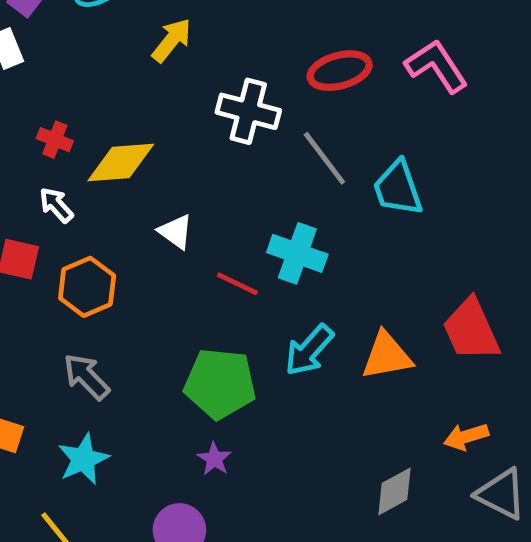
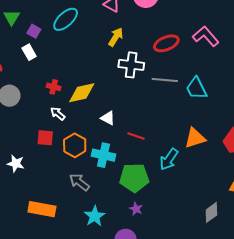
yellow arrow: (172, 40) -> (116, 37), moved
gray line: (324, 158) -> (165, 80), turned -40
cyan cross: (297, 253) -> (104, 155), moved
orange triangle: (387, 356) -> (195, 138), moved
cyan star: (83, 459) -> (95, 216), moved

